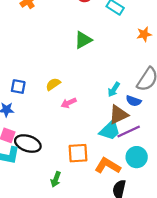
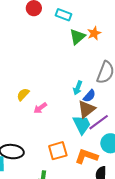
green triangle: (83, 40) -> (77, 37), moved
blue semicircle: (134, 101) -> (89, 96), moved, turned -56
cyan trapezoid: (110, 130) -> (82, 125), turned -60

